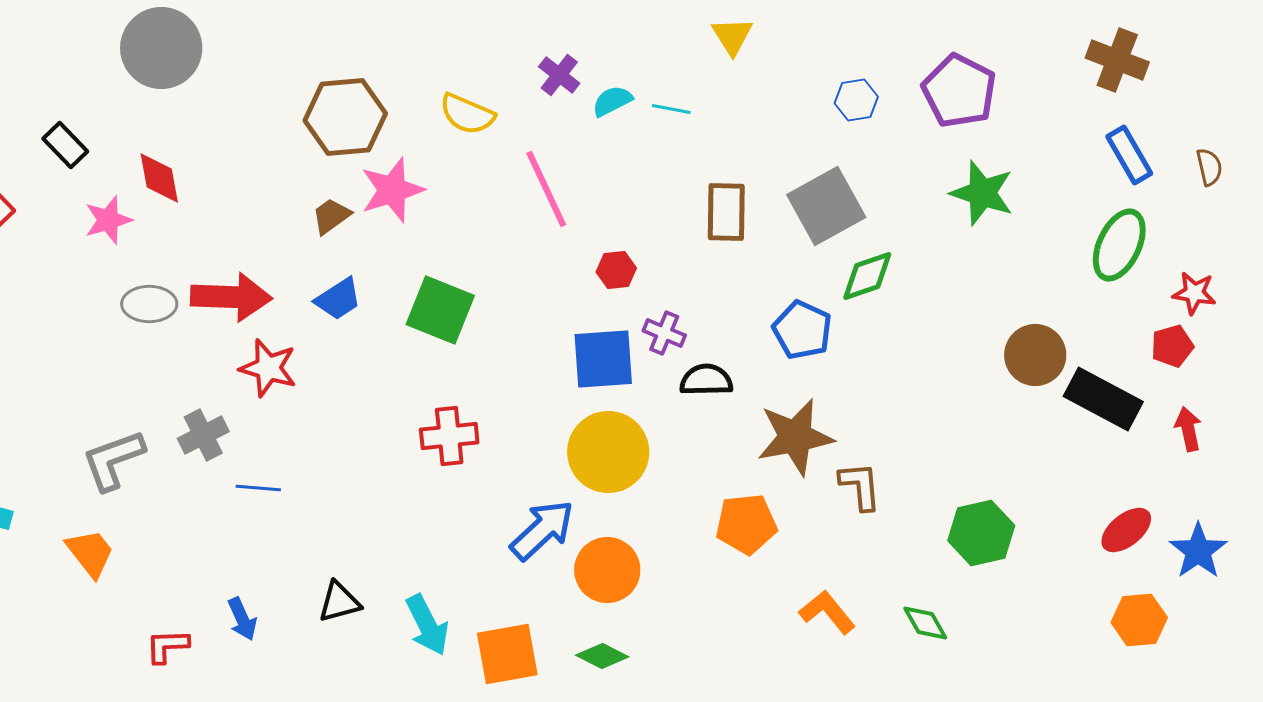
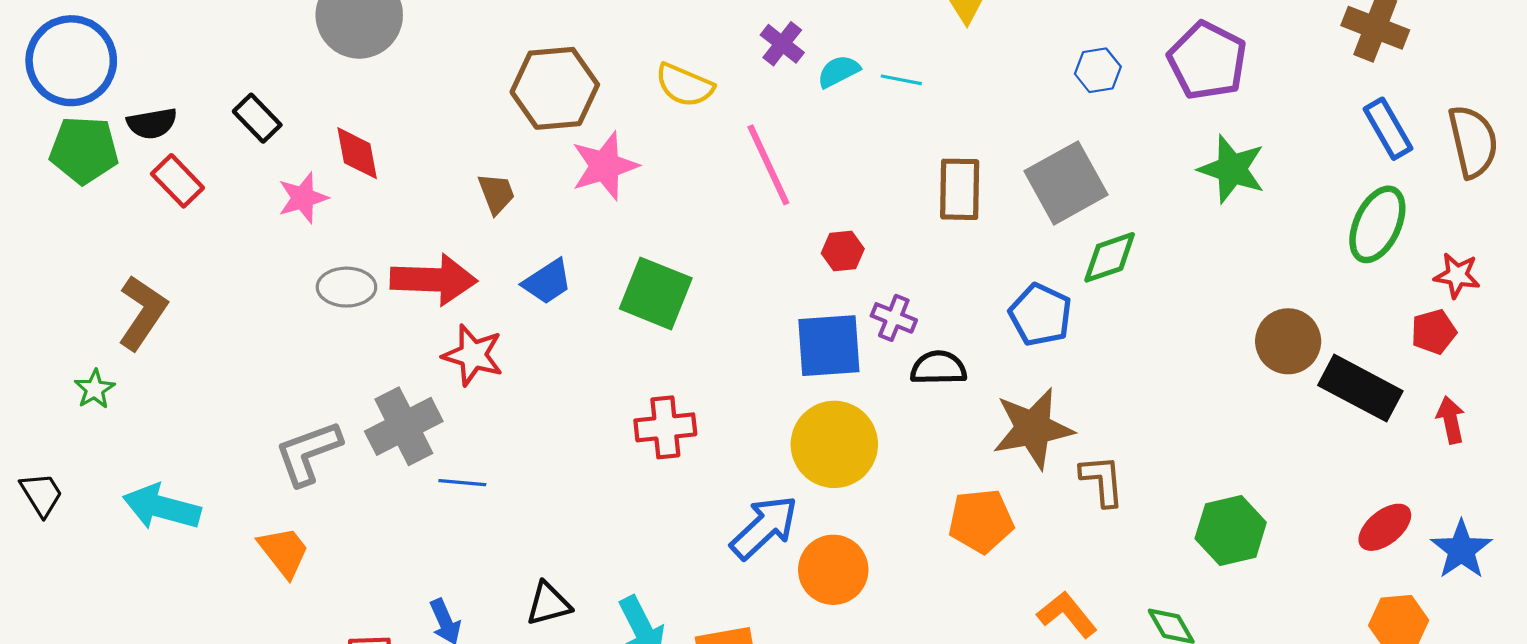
brown semicircle: (1209, 167) -> (1473, 141), size x1.8
brown trapezoid: (331, 216) -> (496, 194), moved, turned 105
gray cross: (203, 435) -> (404, 426), size x1.4

